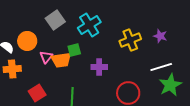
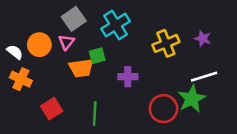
pink triangle: (46, 57) -> (66, 42), moved
orange cross: (12, 69) -> (21, 79), turned 30
green star: (170, 85) -> (192, 99), moved

